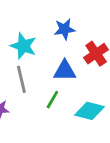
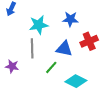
cyan star: (23, 46) -> (39, 25), turned 30

